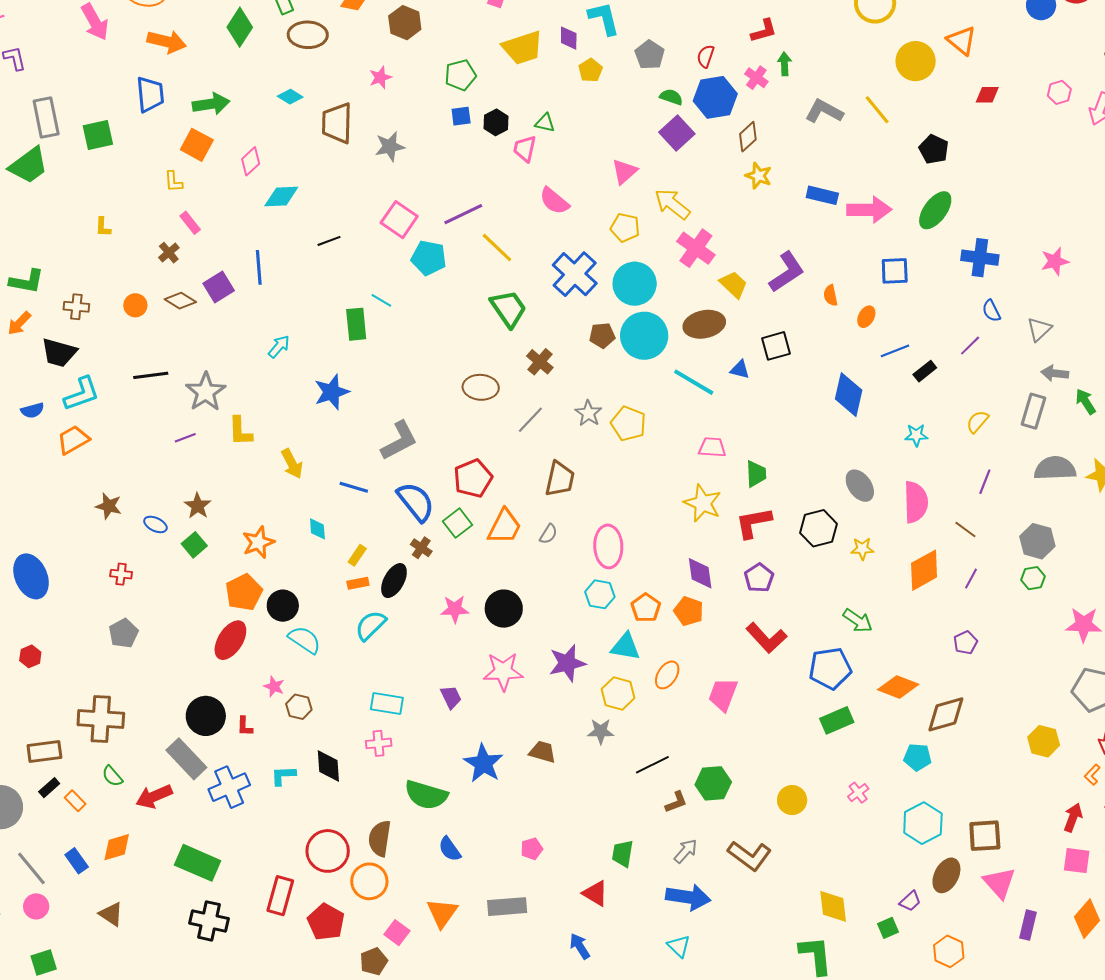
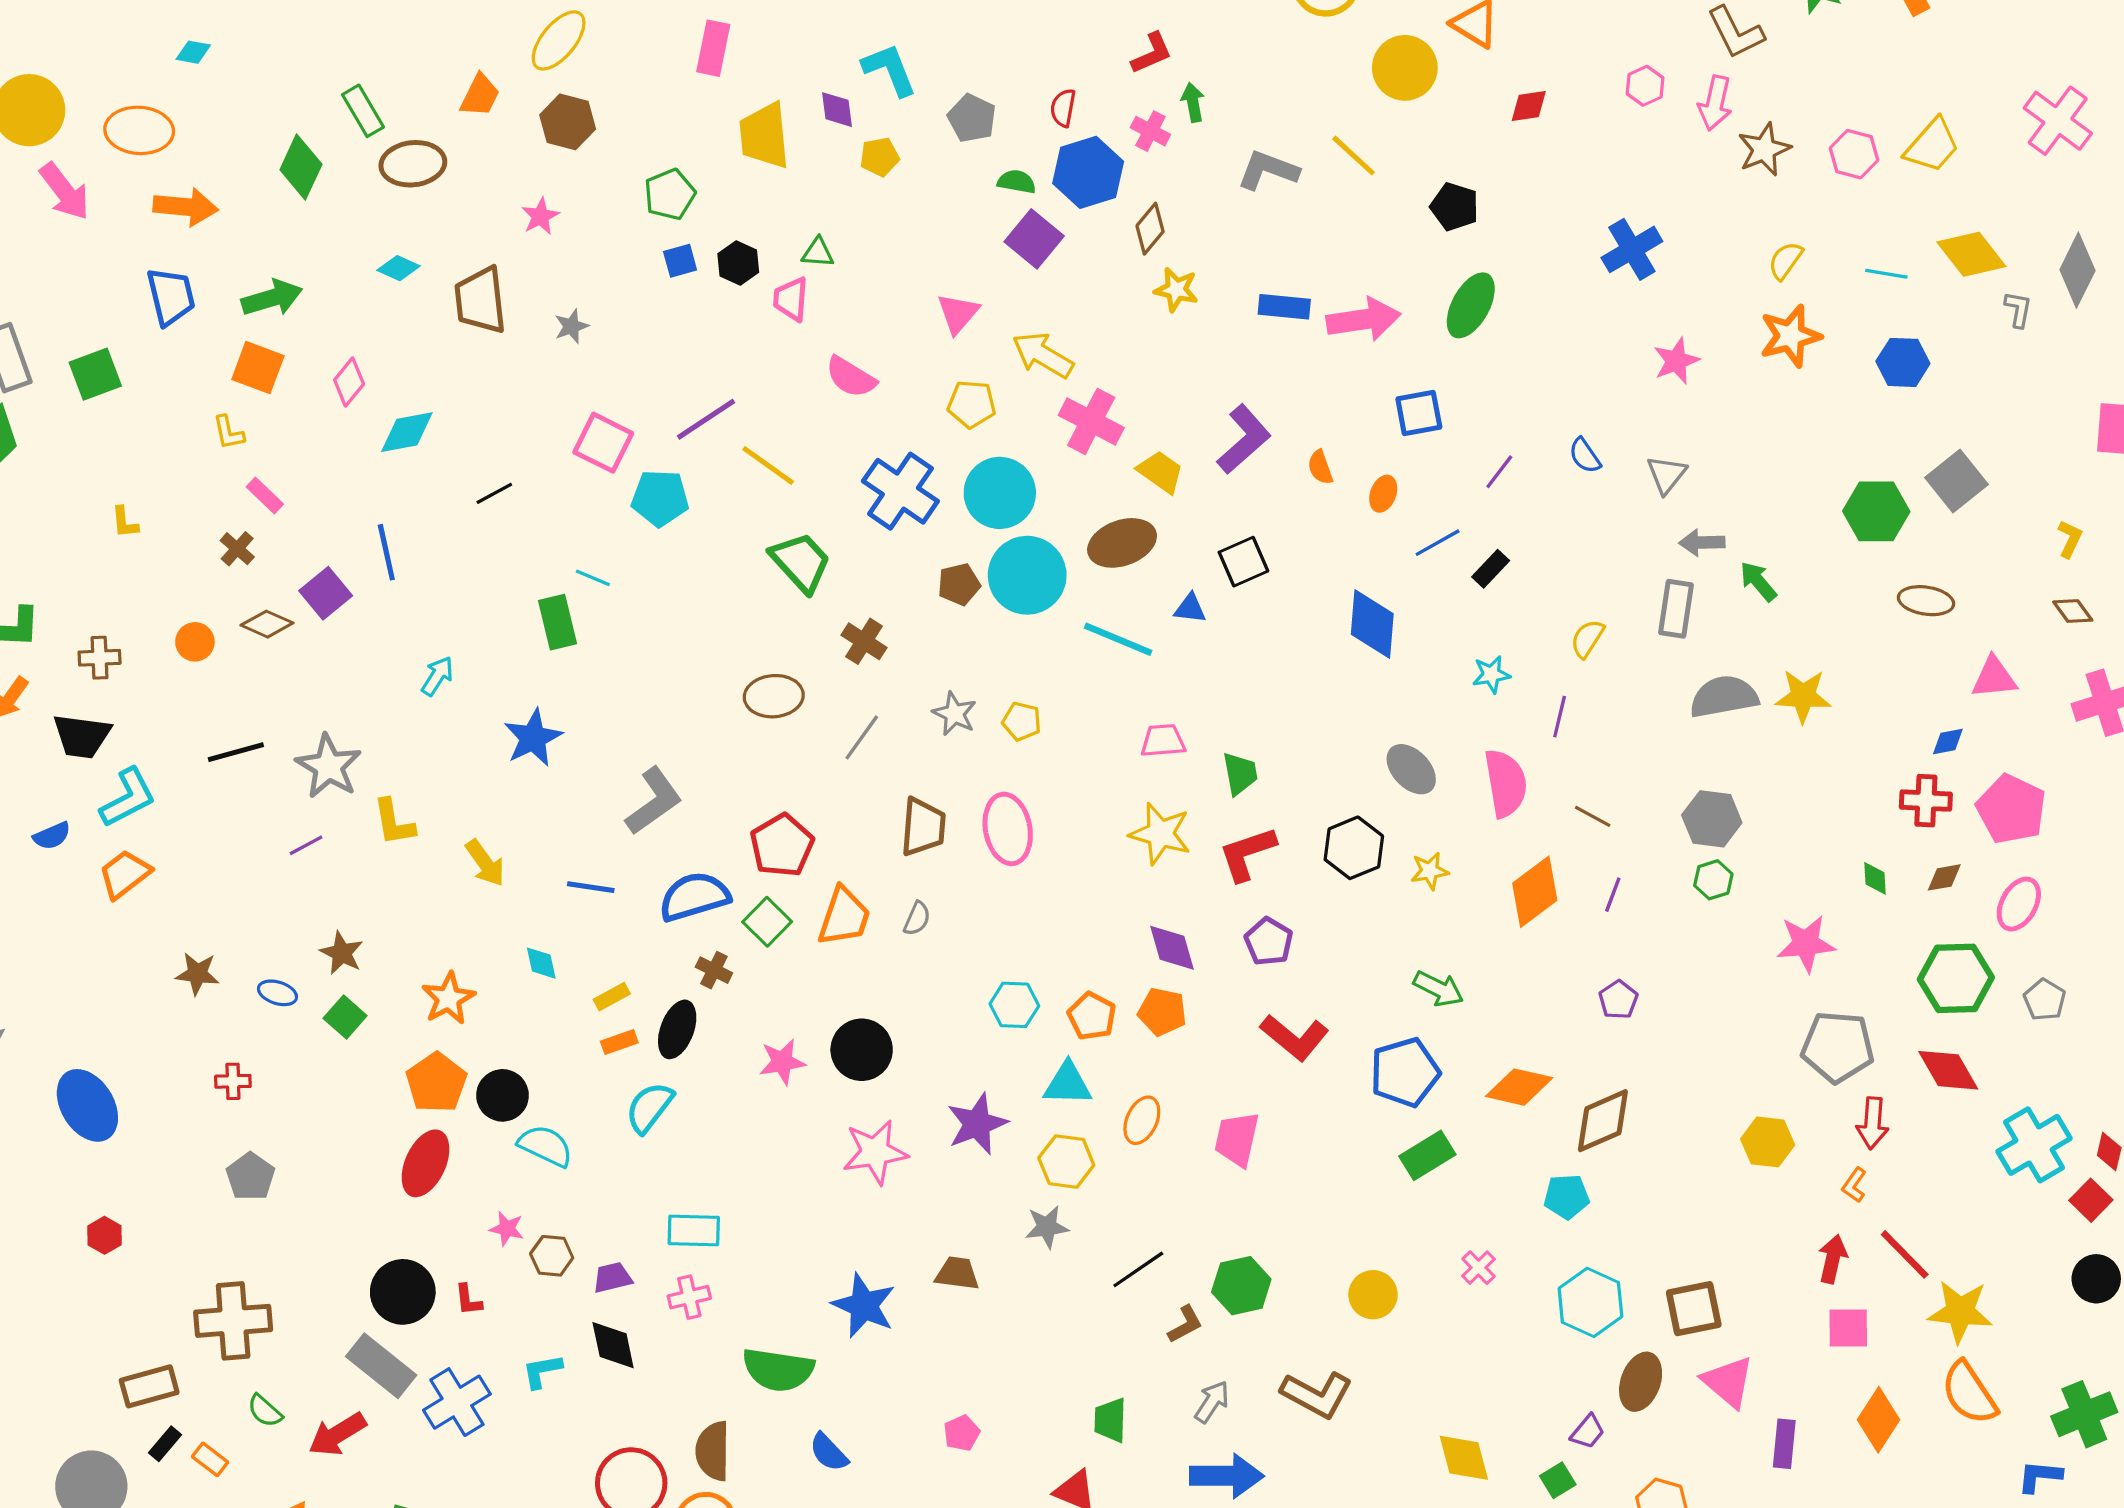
yellow trapezoid: (523, 48) -> (764, 136), turned 111
yellow pentagon: (590, 70) -> (880, 157), turned 30
gray star: (390, 147) -> (571, 326), size x0.7
blue cross: (980, 258) -> (1632, 249), moved, turned -30
purple line: (970, 346) -> (1499, 472), moved
yellow pentagon: (628, 424) -> (1022, 721), size x0.7
purple line: (985, 482) -> (1560, 717), moved
blue semicircle: (416, 502) -> (694, 897), turned -60
pink ellipse: (608, 546) -> (1008, 829), moved
yellow rectangle: (357, 555) -> (612, 997), turned 35
purple trapezoid: (451, 697) -> (612, 1278), moved, turned -70

